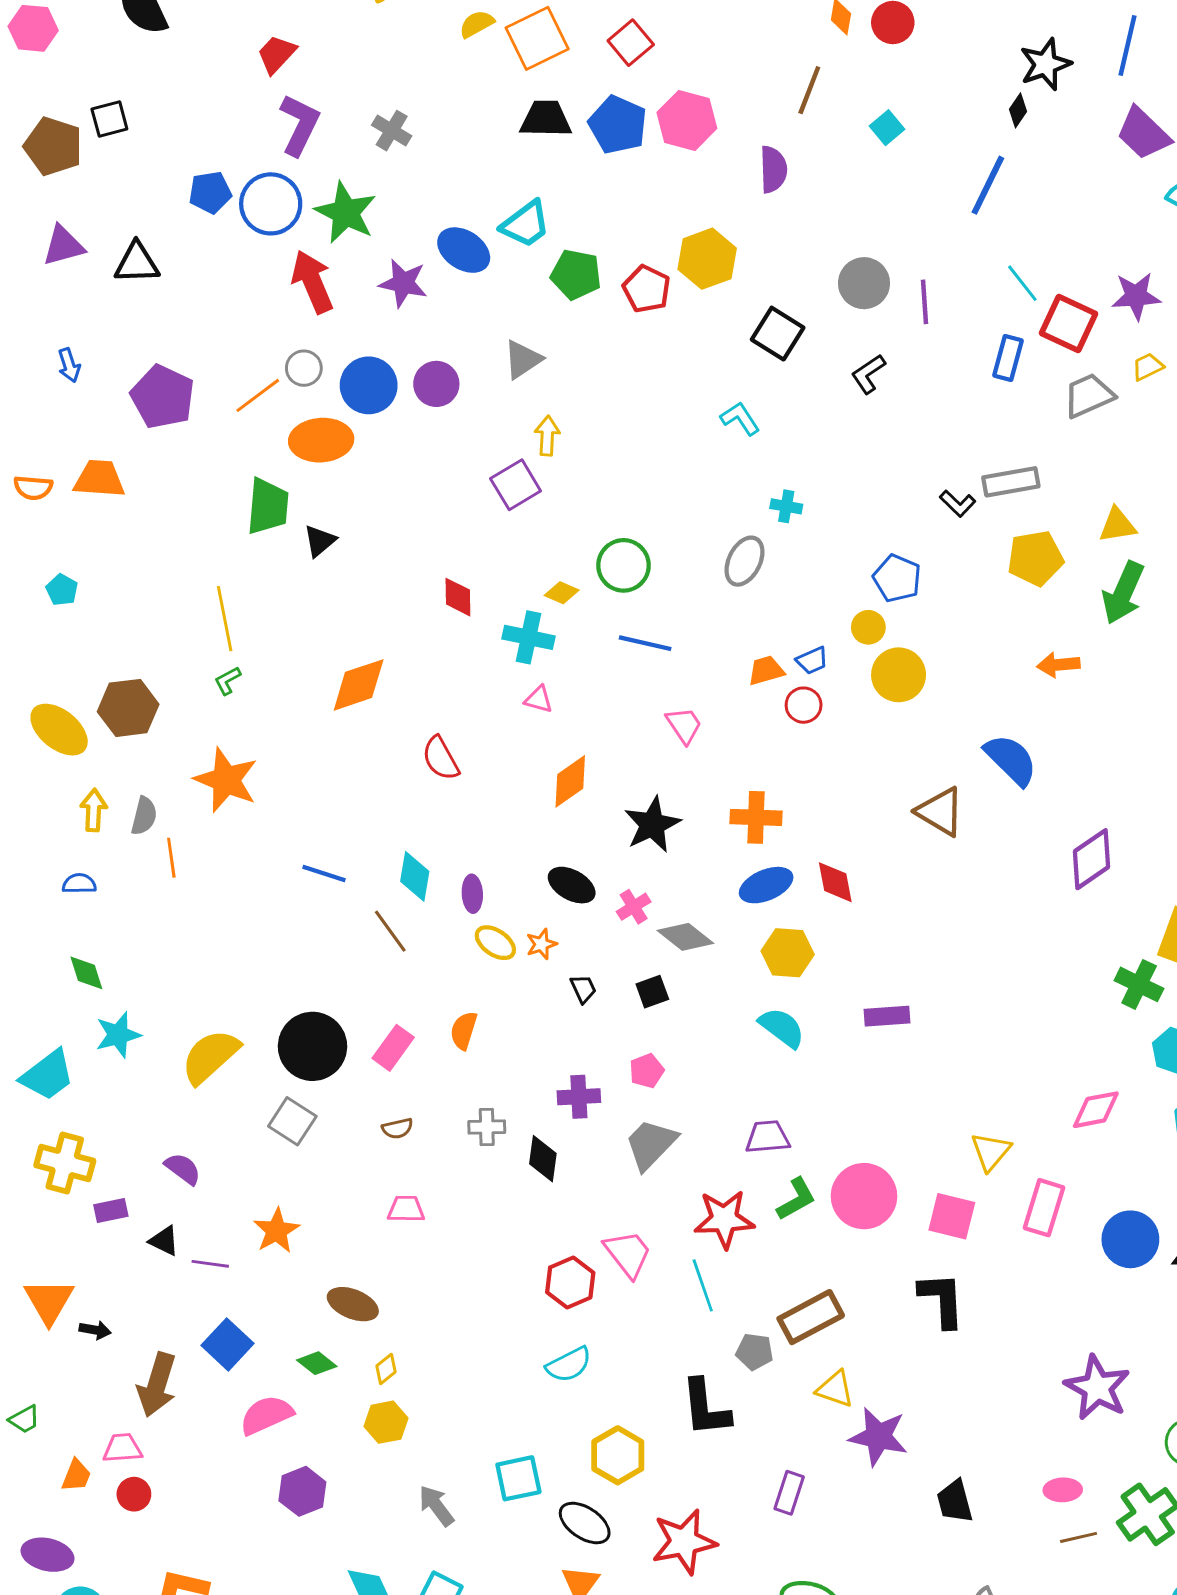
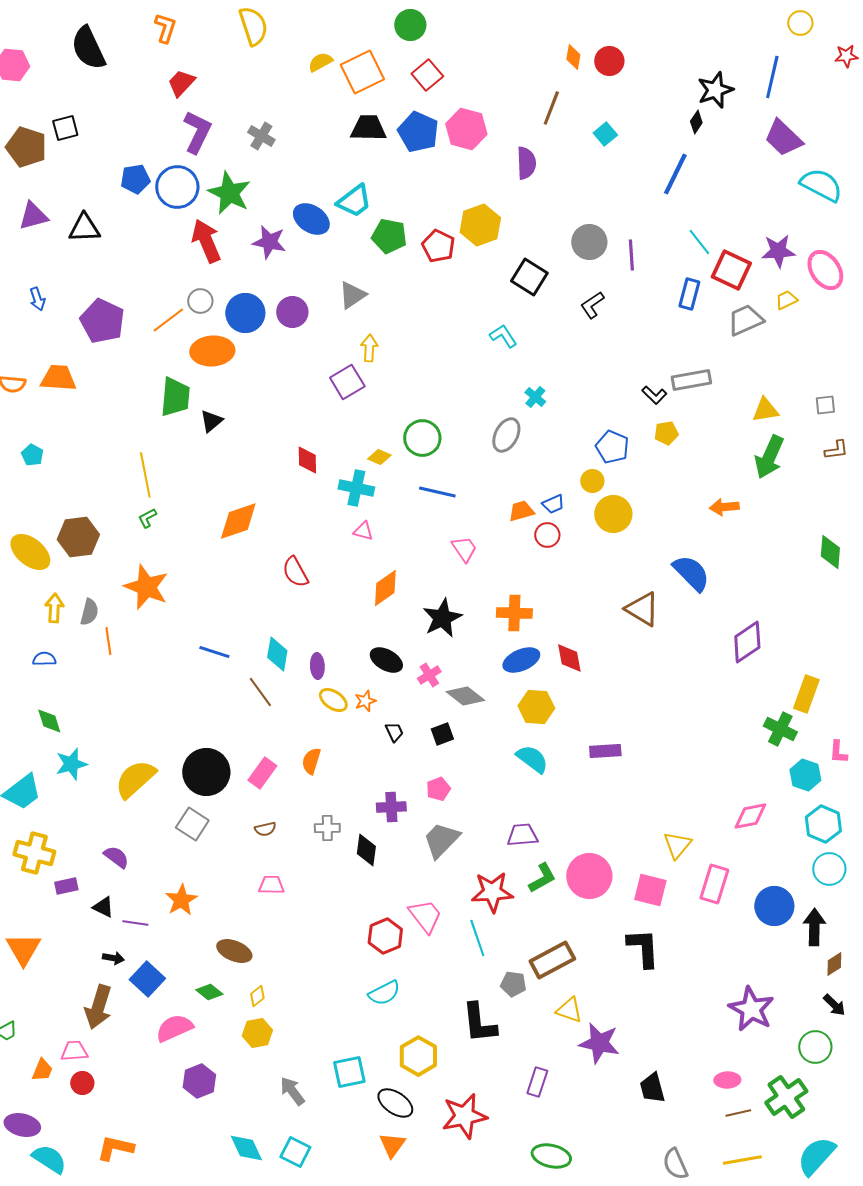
cyan cross: (786, 506) -> (535, 397), turned 30
yellow pentagon: (1035, 558) -> (666, 433), moved, size x0.6
black arrow: (95, 1330) -> (113, 958), moved

